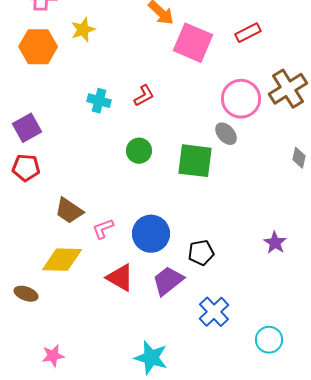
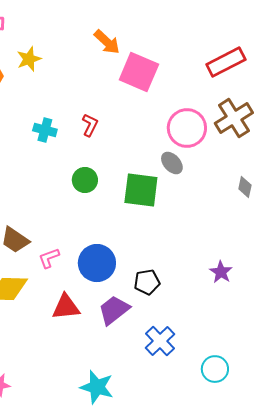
red rectangle: (248, 33) -> (226, 62), moved, size x1.5
red L-shape: (144, 96) -> (90, 125), turned -35
red triangle: (120, 278) -> (66, 307), turned -36

